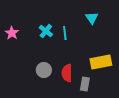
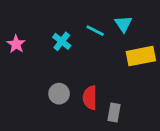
cyan line: (65, 33) -> (95, 31), moved, turned -56
yellow rectangle: (101, 62) -> (141, 56), moved

